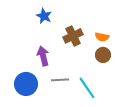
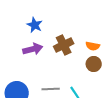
purple arrow: (43, 56) -> (33, 49), moved, turned 90

